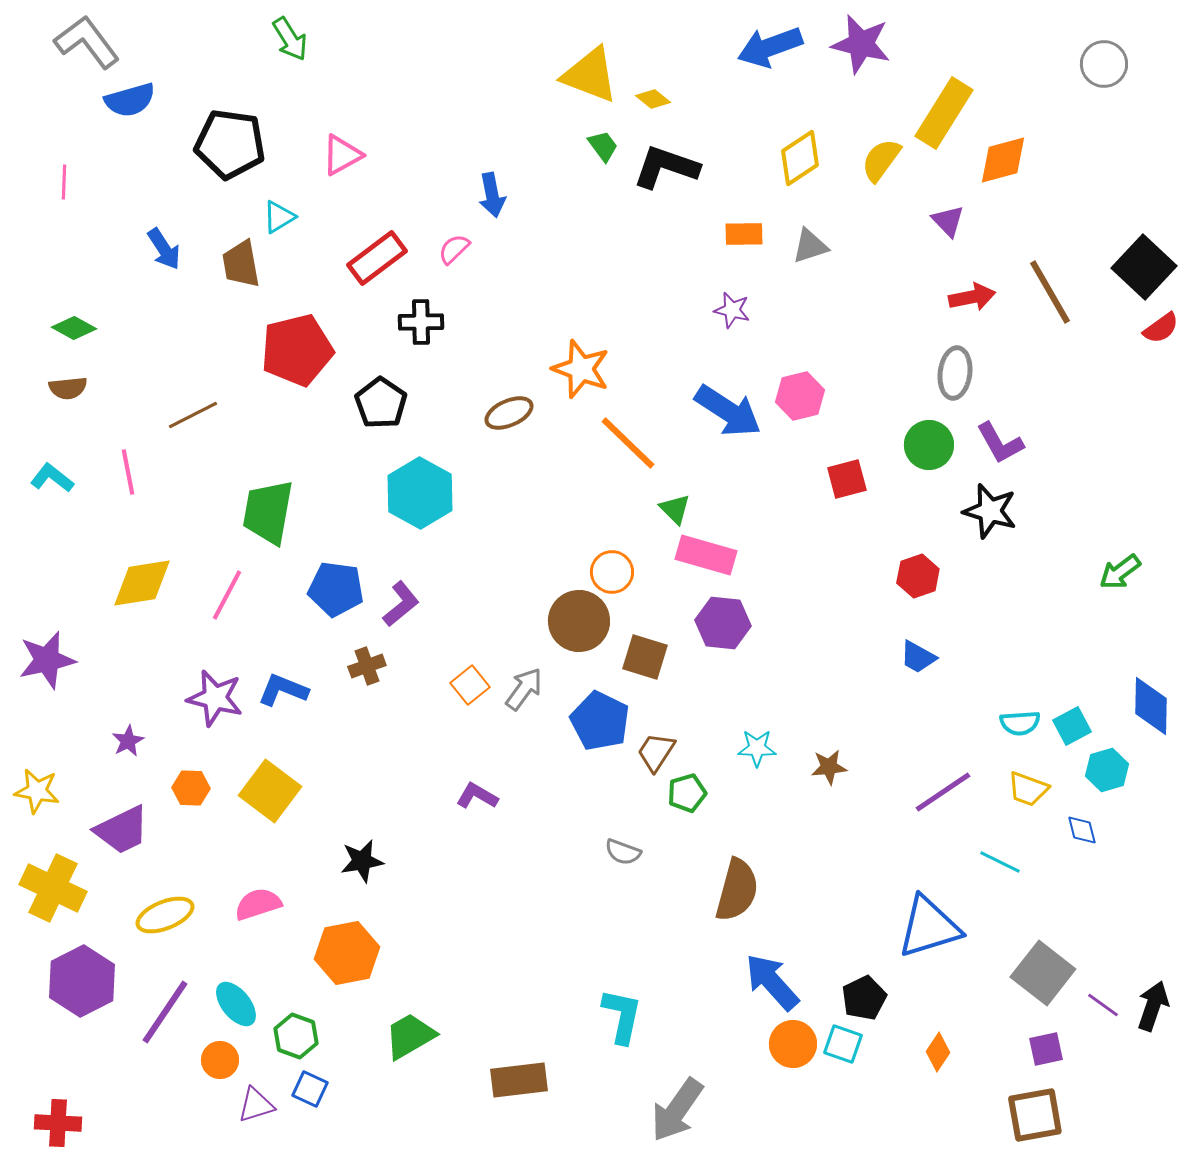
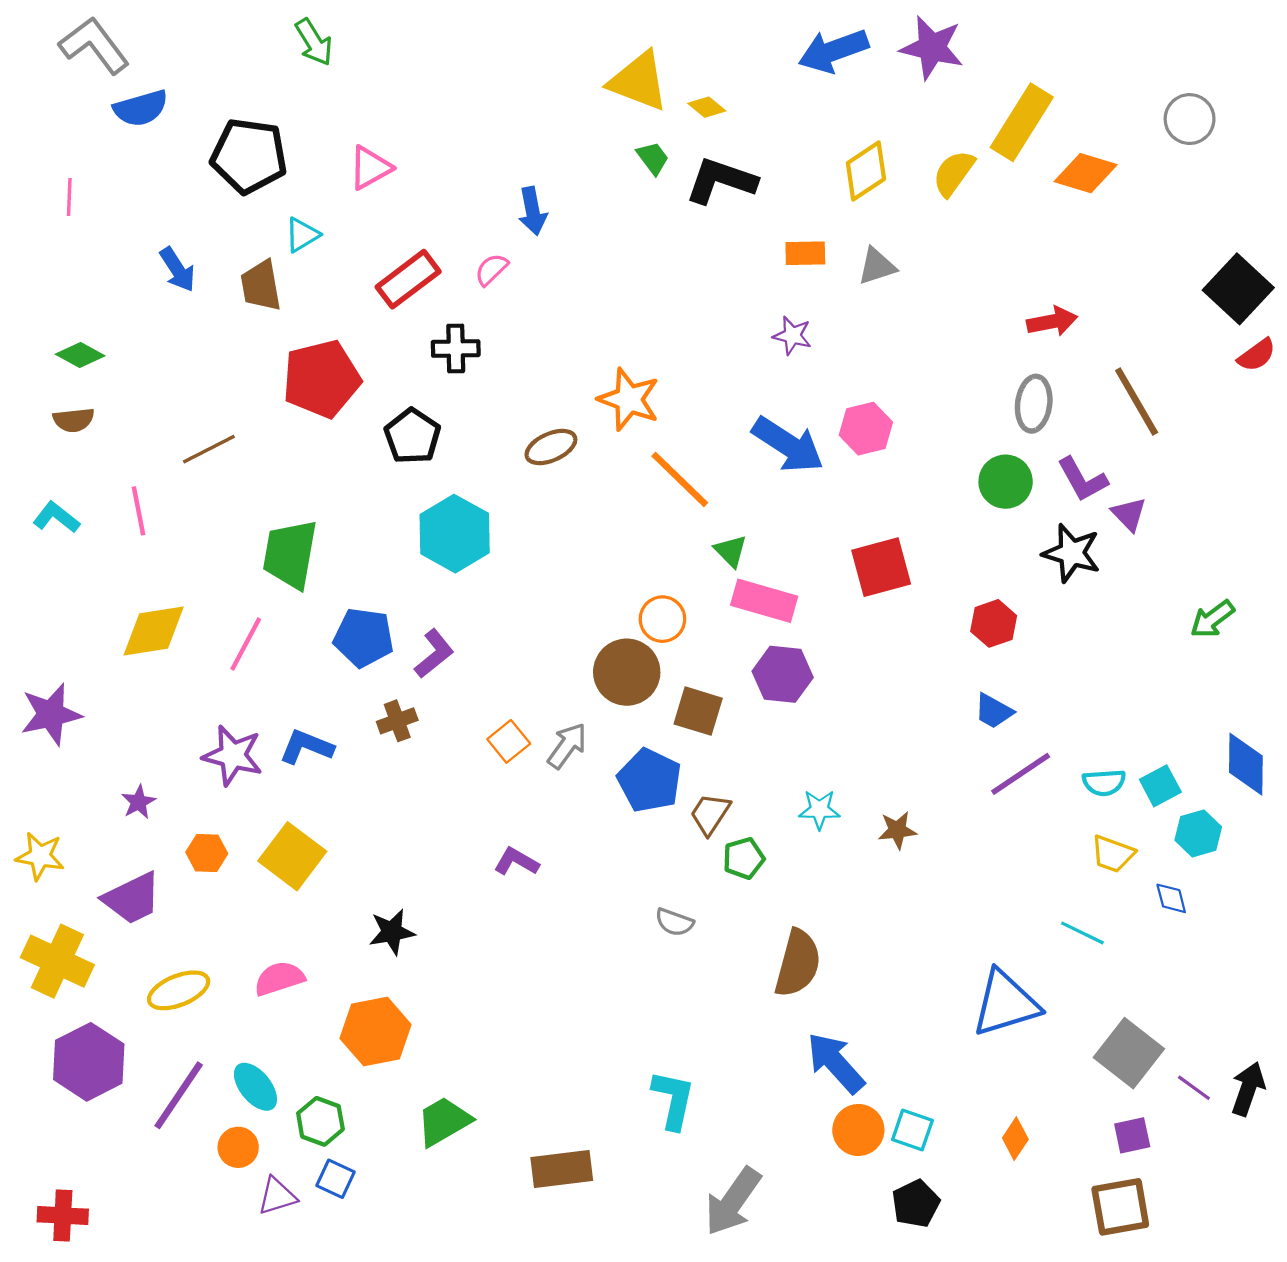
gray circle: (1104, 64) -> (1190, 119), moved
orange diamond: (1003, 160) -> (1086, 173), turned 32
purple triangle: (948, 221) -> (1129, 514), moved
brown line: (1050, 292) -> (1137, 402), moved
red square: (847, 479) -> (881, 567), moved, size x1.4
purple line: (943, 792) -> (1021, 774), moved
black pentagon: (864, 998) -> (916, 1204), moved

